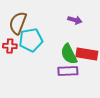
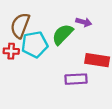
green semicircle: (69, 54) -> (63, 34), moved, turned 70

